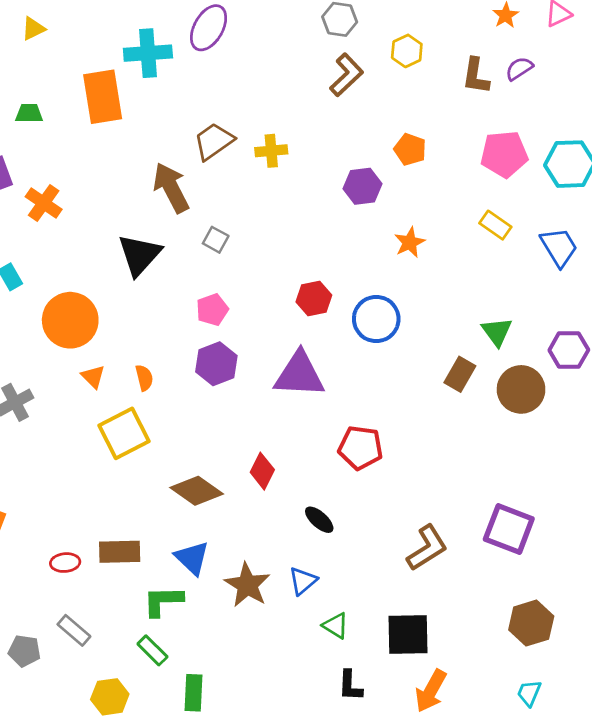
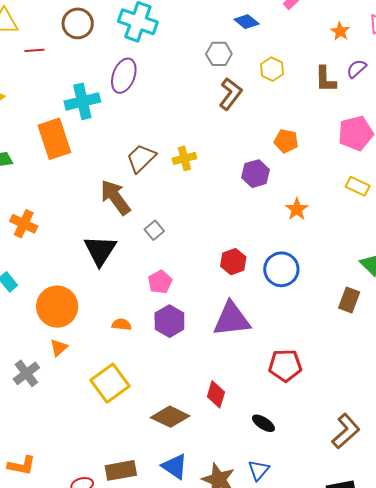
gray square: (216, 240) -> (154, 230), turned 30
orange triangle: (93, 377) -> (59, 348), moved, turned 42
orange semicircle: (144, 378) -> (122, 324), moved, turned -60

